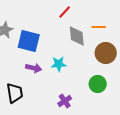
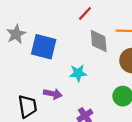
purple arrow: (34, 68) -> (53, 94), moved

